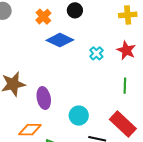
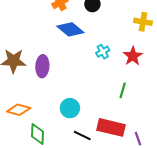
purple ellipse: (44, 98) -> (42, 66), moved
red rectangle: (123, 124) -> (111, 127), turned -44

